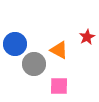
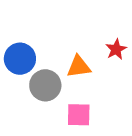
orange triangle: (59, 50) -> (79, 67), turned -36

